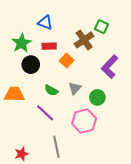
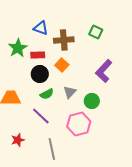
brown cross: (84, 40) -> (64, 40), moved, turned 30
red rectangle: (49, 46) -> (38, 55), moved
black circle: (31, 65) -> (40, 74), moved
green semicircle: (51, 90) -> (47, 94), turned -56
red star: (22, 154) -> (18, 140), moved

